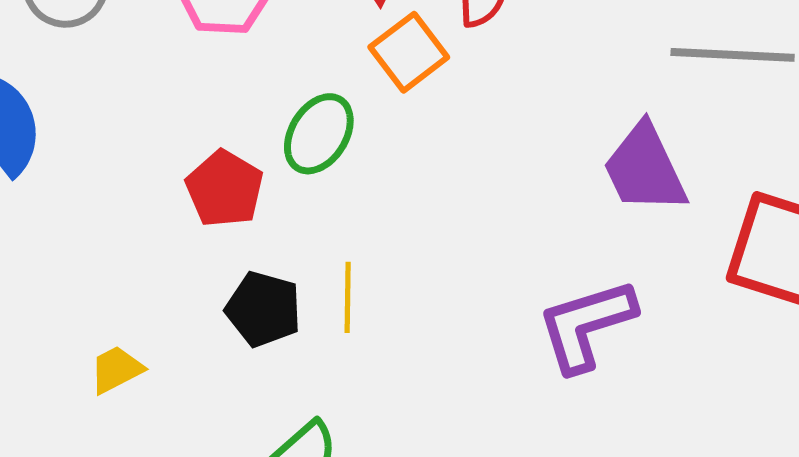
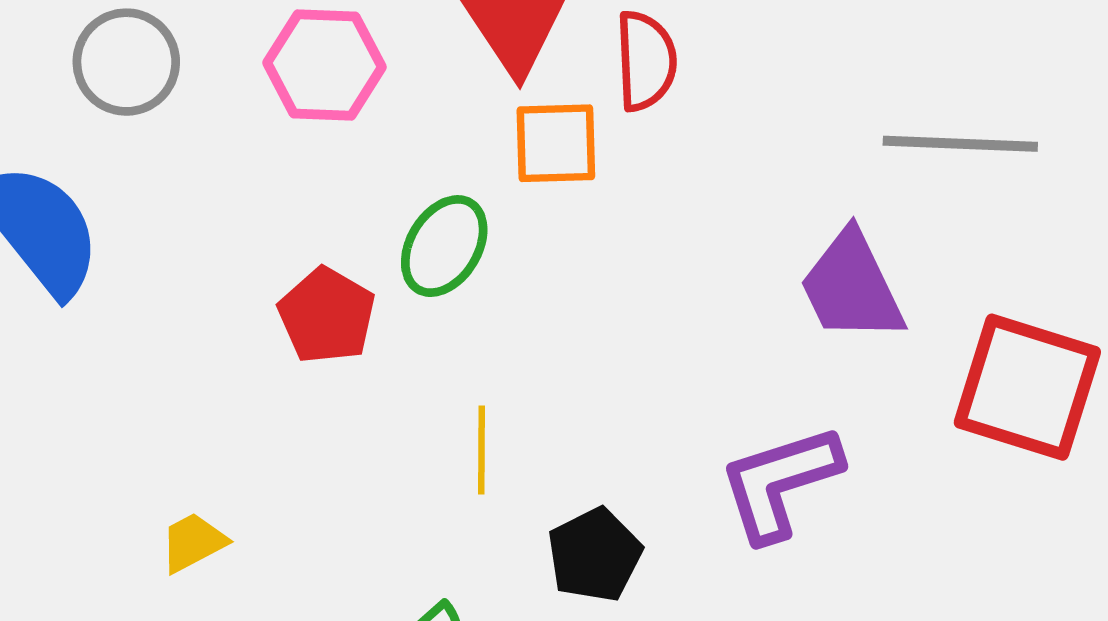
orange square: (409, 52) -> (556, 143), turned 36
black pentagon: (263, 309) -> (595, 555), moved, turned 30

